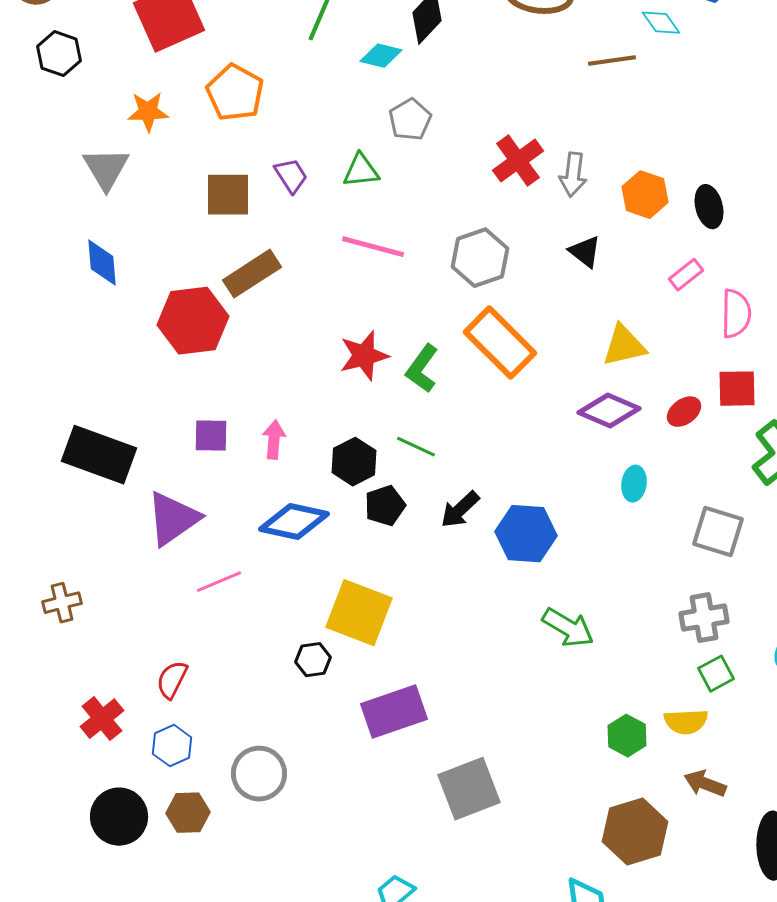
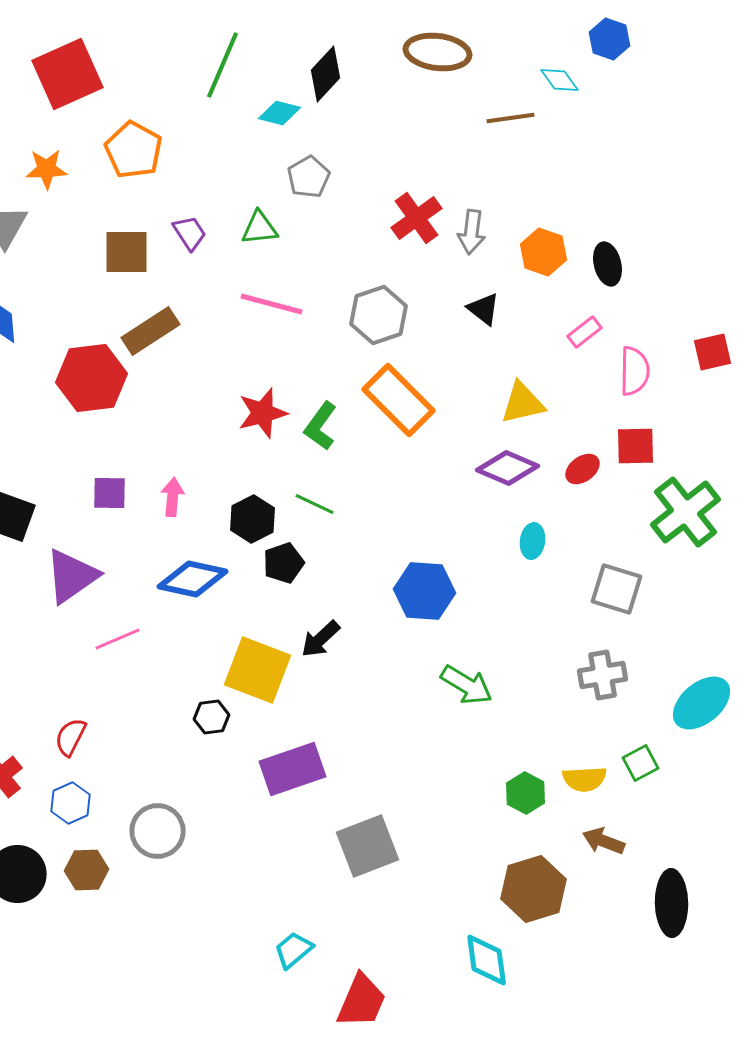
black arrow: (460, 510) -> (321, 639), moved
green square: (716, 674) -> (641, 763), moved

